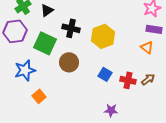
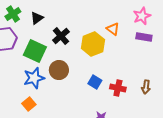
black cross: (71, 28) -> (61, 36), turned 36
orange triangle: (147, 47) -> (113, 29), moved
blue star: (25, 70) -> (34, 78), moved
brown arrow: (148, 79) -> (146, 87), moved, turned 136

